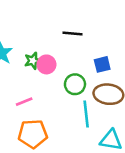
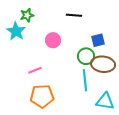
green star: (33, 61) -> (27, 15), moved
green circle: (75, 84) -> (86, 56), moved

